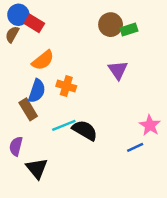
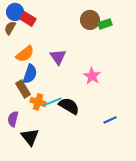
orange semicircle: (43, 60) -> (25, 54), moved
purple triangle: (118, 70) -> (58, 57), moved
orange cross: (66, 86) -> (38, 102), moved
pink star: (150, 125) -> (92, 76), moved

